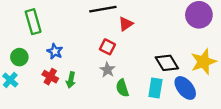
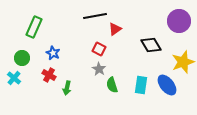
green rectangle: (33, 22) -> (34, 27), turned 40
black diamond: (167, 63) -> (151, 45), moved
green arrow: (71, 80) -> (67, 88), moved

